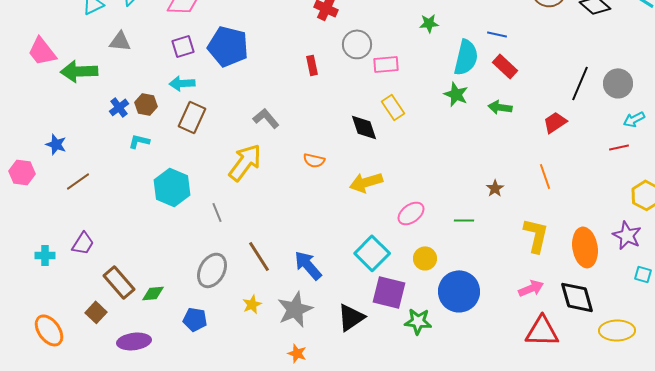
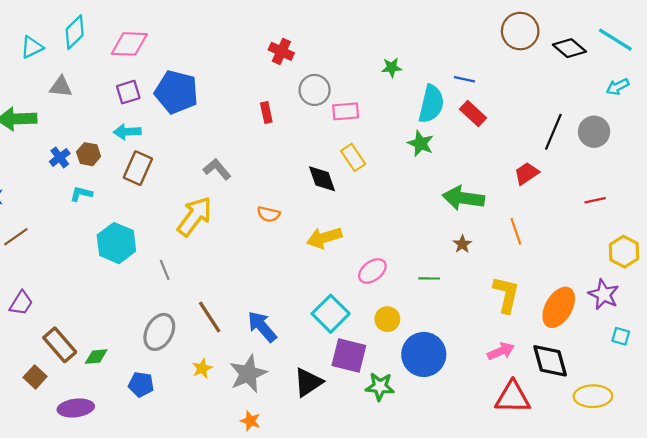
green arrow: (500, 107) -> (463, 198), moved, size x1.6
cyan arrow: (634, 119) -> (618, 87), moved
orange ellipse: (585, 247) -> (559, 307), turned 39

